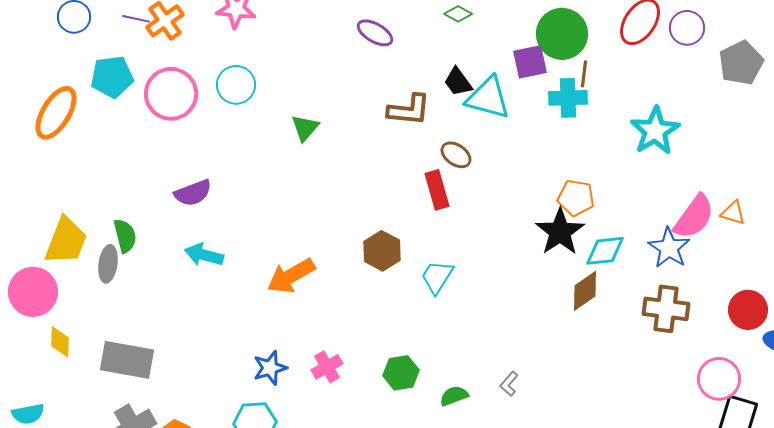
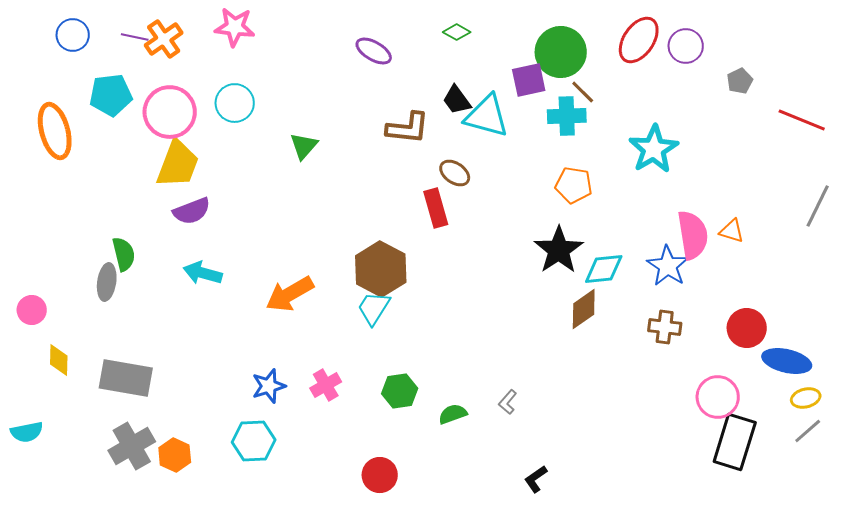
gray pentagon: (741, 63) -> (740, 81), size x0.6
brown line: (584, 74) -> (583, 92), turned -52
orange ellipse: (56, 113) -> (55, 131), turned -46
orange pentagon: (576, 198) -> (574, 185), moved
pink semicircle: (694, 217) -> (693, 235), turned -45
yellow trapezoid: (66, 241) -> (178, 164), moved
brown hexagon: (382, 251) -> (381, 269), size x1.4
cyan trapezoid: (437, 277) -> (374, 308), moved
pink circle: (33, 292) -> (32, 310), size x0.6
brown cross: (666, 309) -> (665, 327), size x0.7

